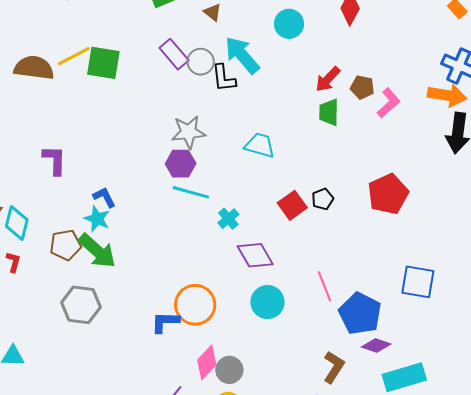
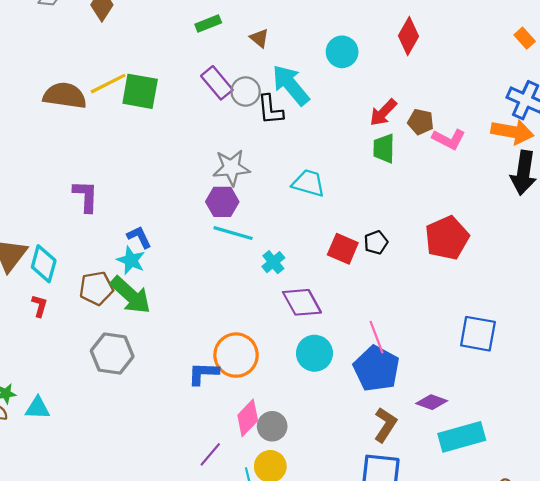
pink L-shape: (388, 103) -> (449, 139), turned 68
red square: (292, 205) -> (343, 249), turned -32
blue pentagon: (360, 314) -> (376, 369), moved

